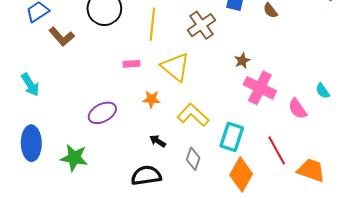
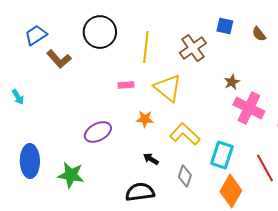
cyan arrow: (30, 85) -> (18, 97), moved, size x0.7

